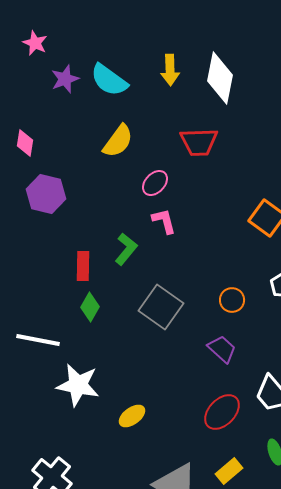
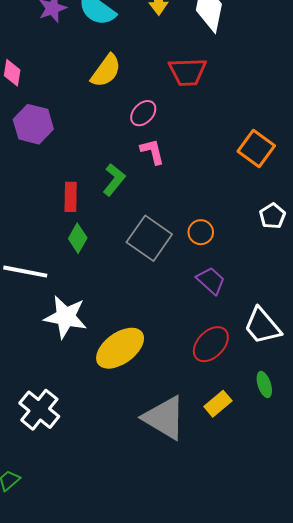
orange circle: (232, 300) -> (201, 232), moved
yellow ellipse: (132, 416) -> (120, 348), size x1.8

